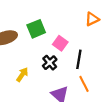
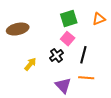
green square: (36, 29) -> (69, 19), moved
orange line: (84, 84) -> (86, 78), turned -63

